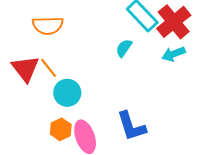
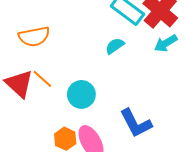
cyan semicircle: (124, 48) -> (115, 46), turned 30
cyan circle: (67, 93) -> (81, 94), moved

